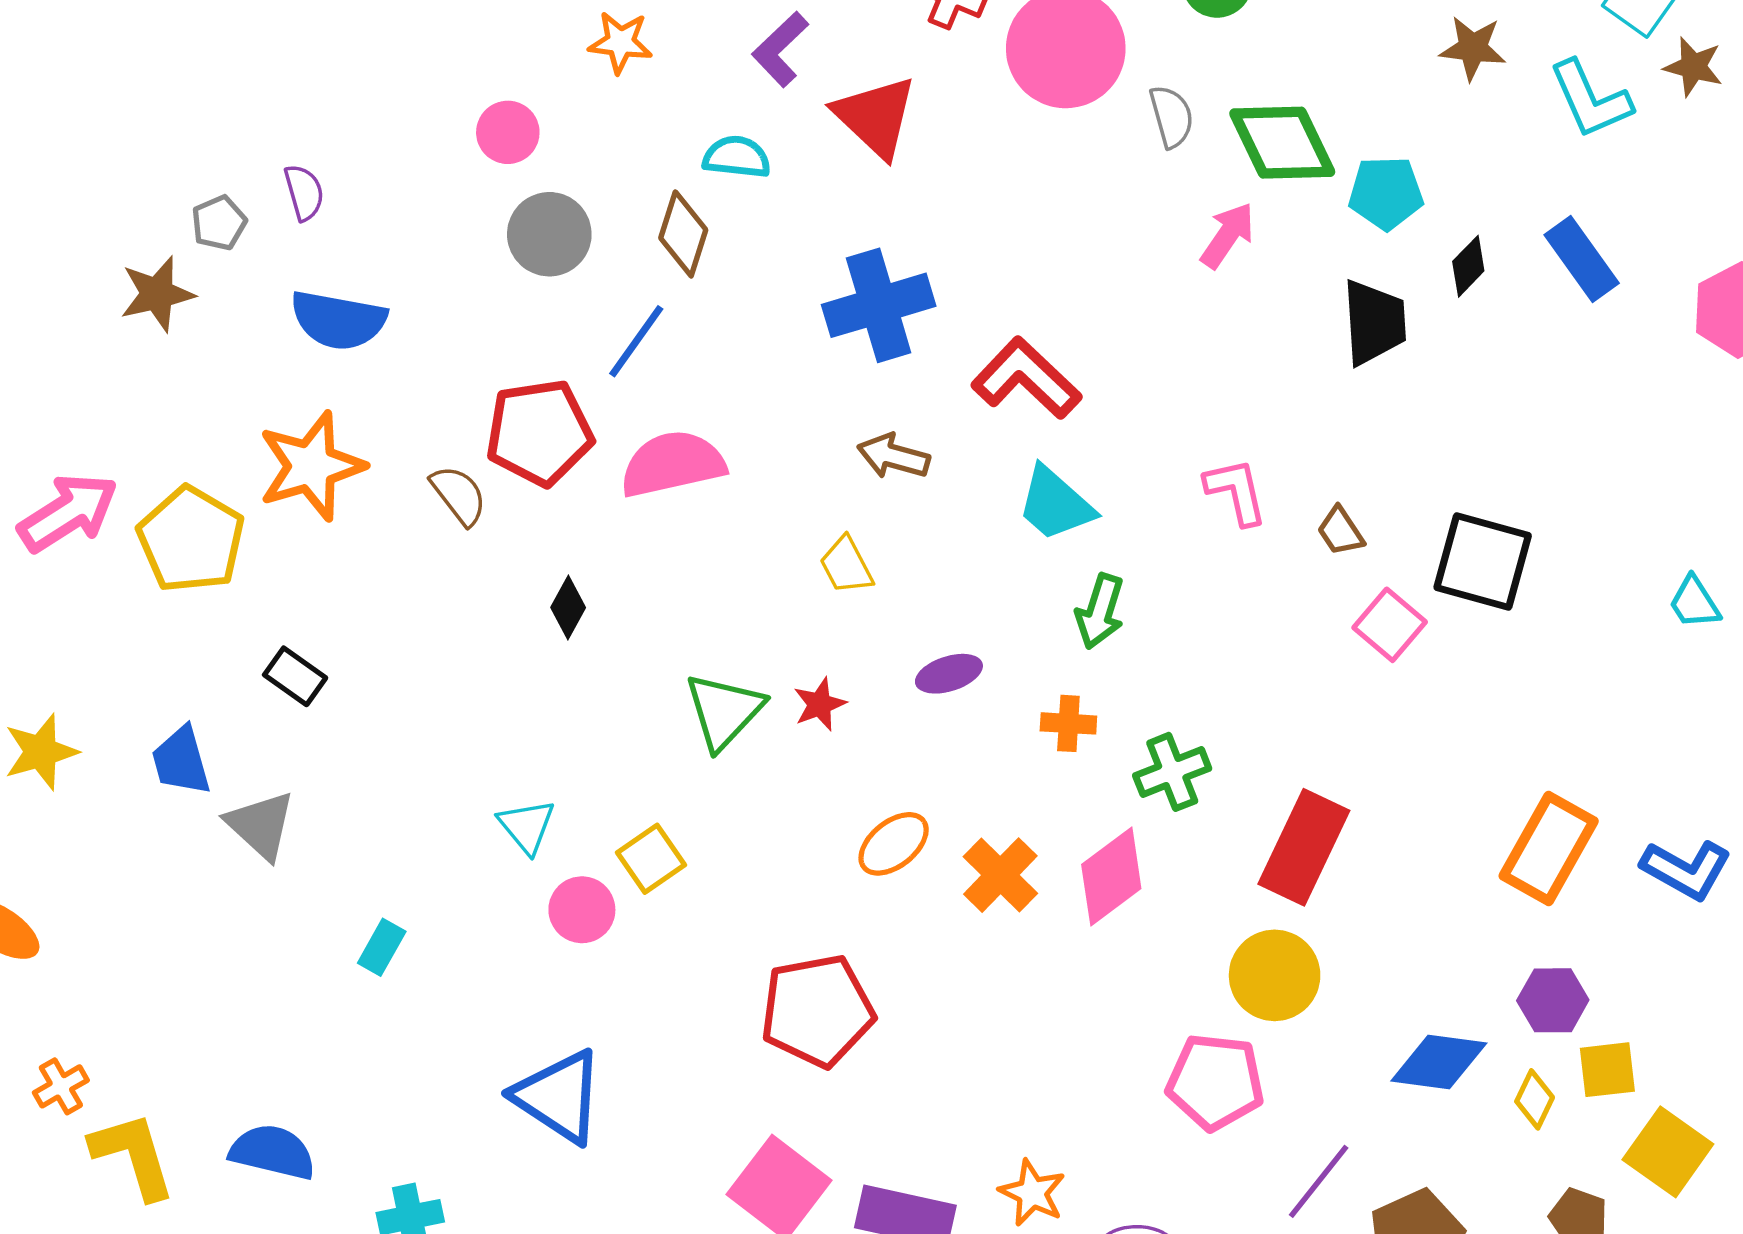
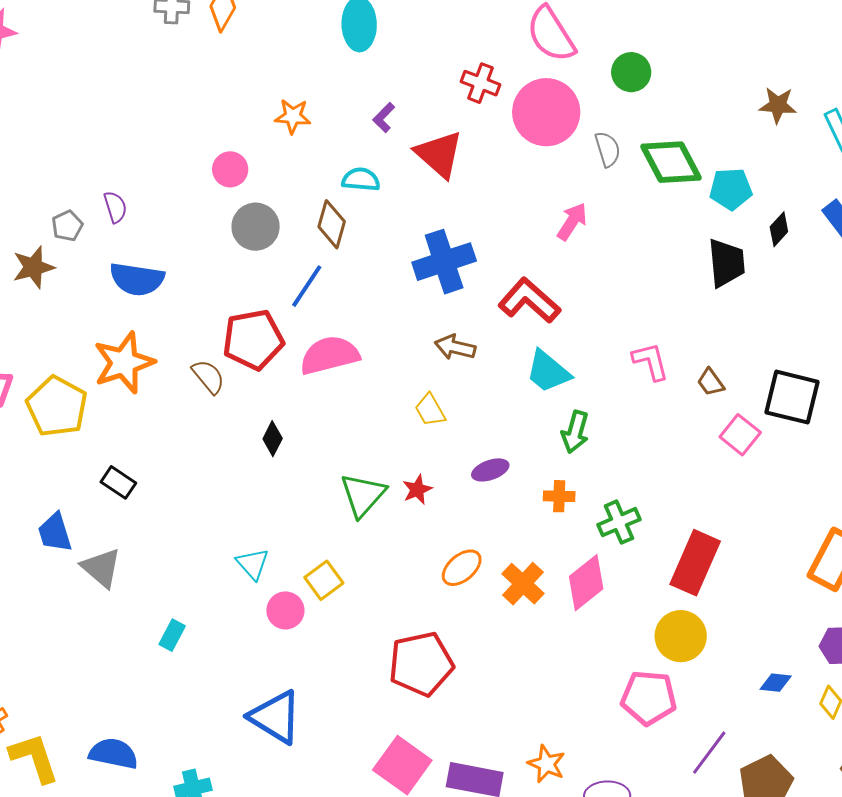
purple L-shape: (780, 49) -> (384, 118), size x0.7
pink arrow: (1228, 235) -> (572, 222), moved
blue diamond: (1439, 1062) -> (776, 683), size x0.6

